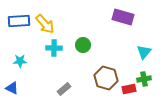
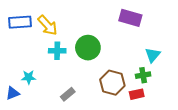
green circle: (83, 45) -> (88, 48), size x1.5
cyan star: (20, 61) -> (29, 77), moved
green cross: (144, 79) -> (143, 75), moved
blue triangle: (12, 88) -> (13, 93), turned -48

